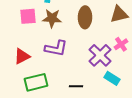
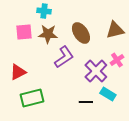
brown ellipse: (85, 17) -> (81, 33), turned -35
purple L-shape: (56, 48) -> (64, 57), moved, turned -45
black line: (76, 86) -> (86, 102), moved

